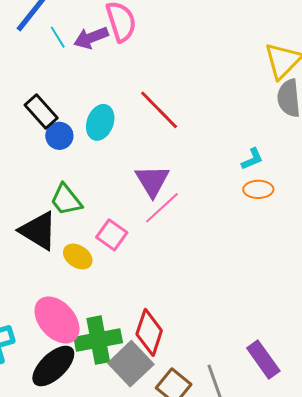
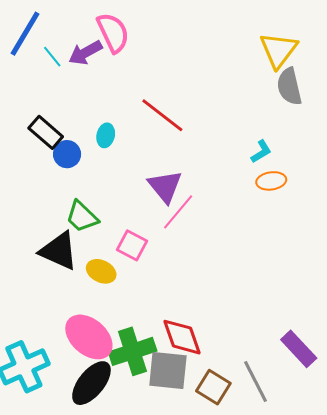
cyan ellipse: (100, 122) -> (106, 135), size x0.7
red diamond: (149, 332) -> (182, 337), turned -30
gray square: (131, 364) -> (168, 371), turned -33

